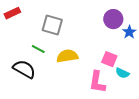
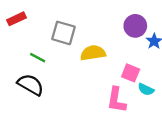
green line: (38, 49) -> (38, 58), moved
yellow semicircle: (67, 56) -> (93, 53), moved

